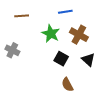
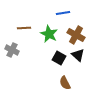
brown line: (22, 16) -> (24, 28), moved
black triangle: (88, 60) -> (78, 55), moved

